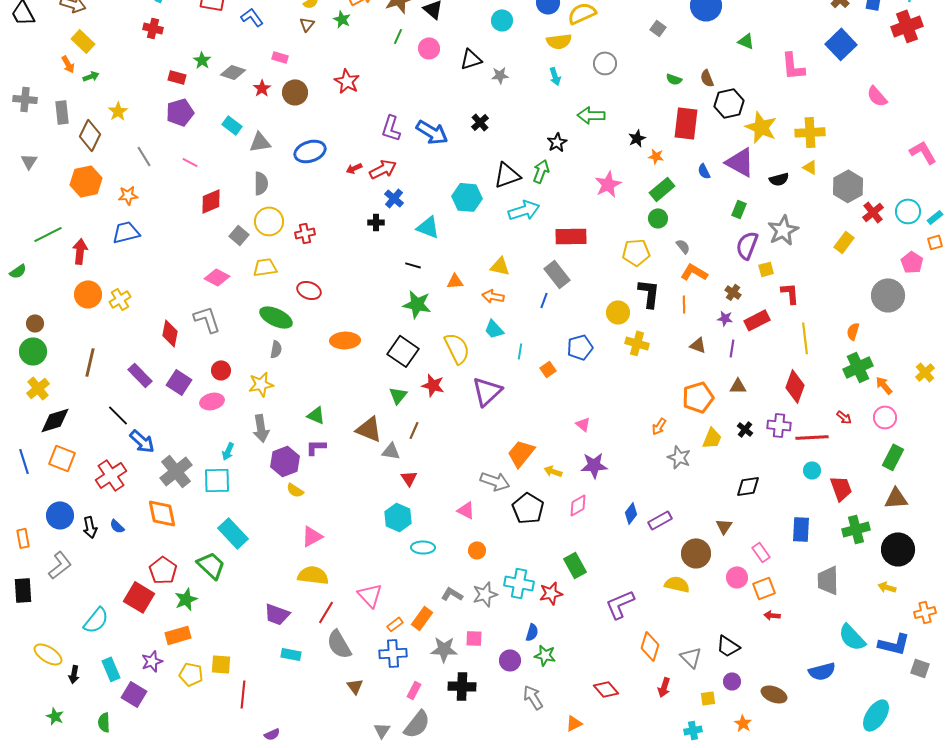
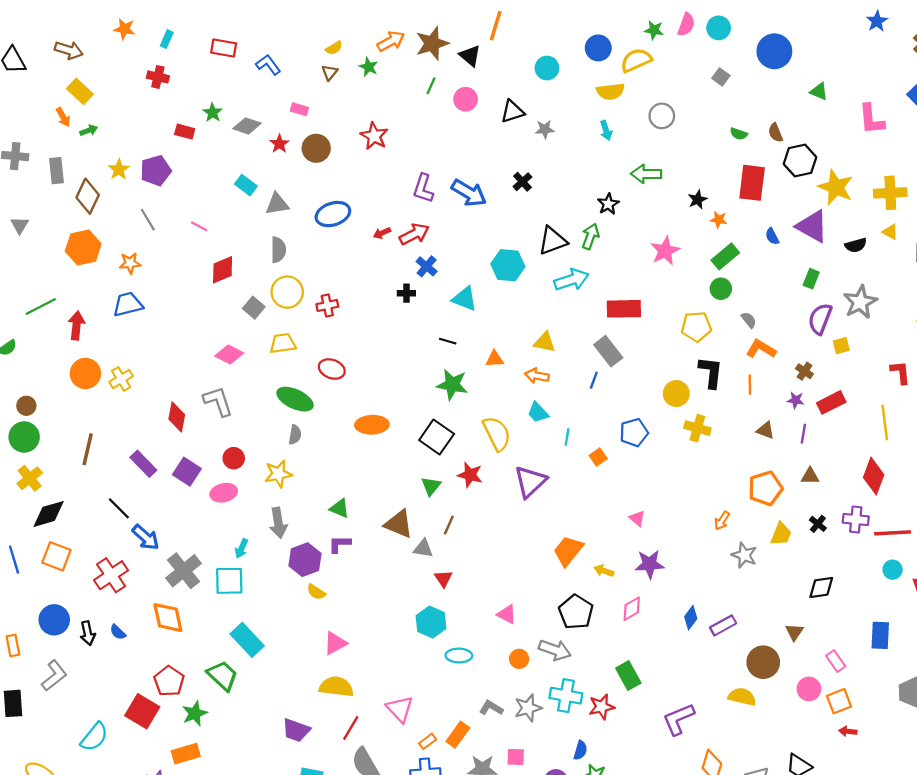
purple pentagon: (180, 112) -> (156, 171), moved
red L-shape: (790, 293) -> (900, 372), moved
gray arrow: (495, 481) -> (555, 650), moved

